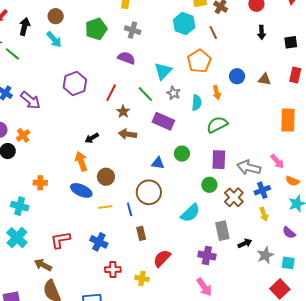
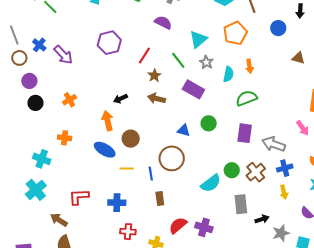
blue circle: (237, 76) -> (278, 28), moved
orange cross: (23, 135) -> (69, 100), moved
pink arrow: (277, 161) -> (303, 128), moved
green circle: (209, 185) -> (232, 170), moved
blue cross: (99, 242) -> (117, 203), turned -30
purple cross: (207, 255) -> (204, 227), moved

